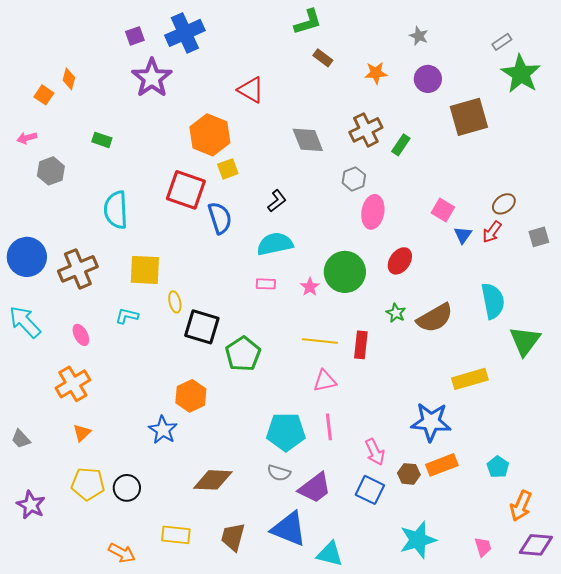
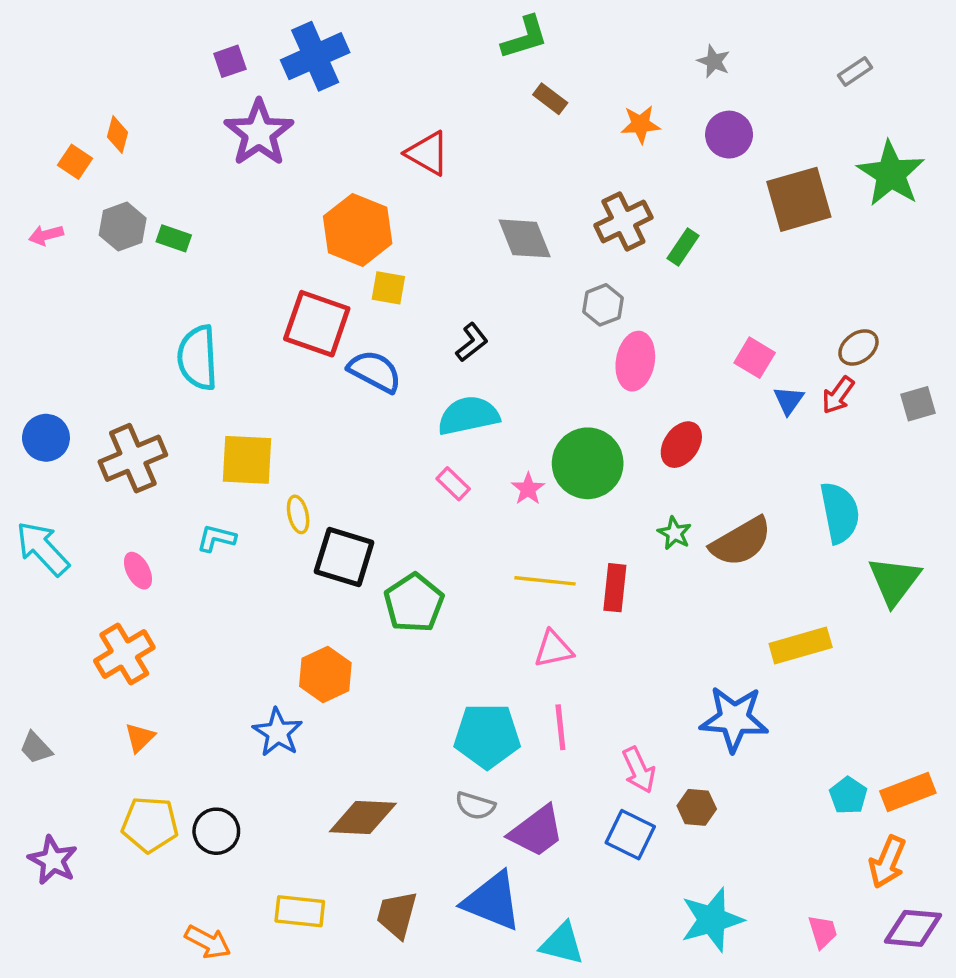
green star: (521, 74) -> (891, 174), moved
yellow square: (228, 169) -> (388, 288), turned 30
gray hexagon: (51, 171) -> (123, 227), moved
blue semicircle: (220, 218) -> (375, 371), turned -44
blue circle: (27, 257) -> (46, 438), size x0.7
pink rectangle: (266, 284) -> (453, 484), turned 42
orange rectangle: (442, 465) -> (908, 792), moved

